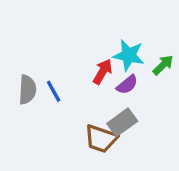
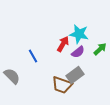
green arrow: (163, 65) -> (100, 49), moved
gray semicircle: (27, 90) -> (12, 76), moved, turned -48

